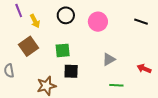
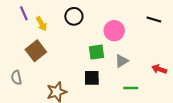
pink circle: (98, 22) -> (114, 31), moved
green square: (63, 50) -> (97, 52), moved
black square: (71, 71) -> (92, 78), moved

